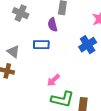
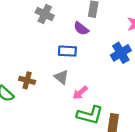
purple semicircle: (53, 25) -> (81, 29), turned -40
gray triangle: (13, 52) -> (61, 77), moved

